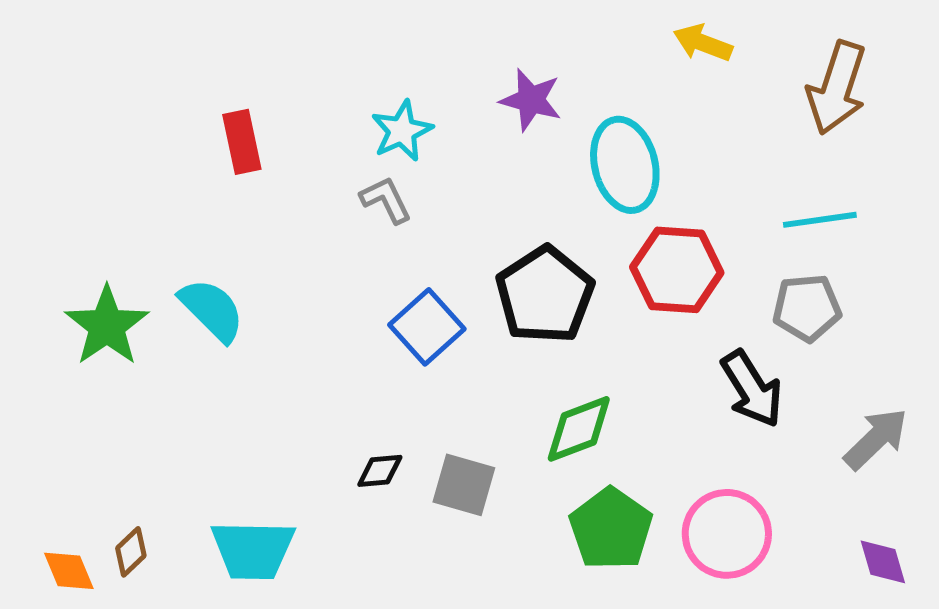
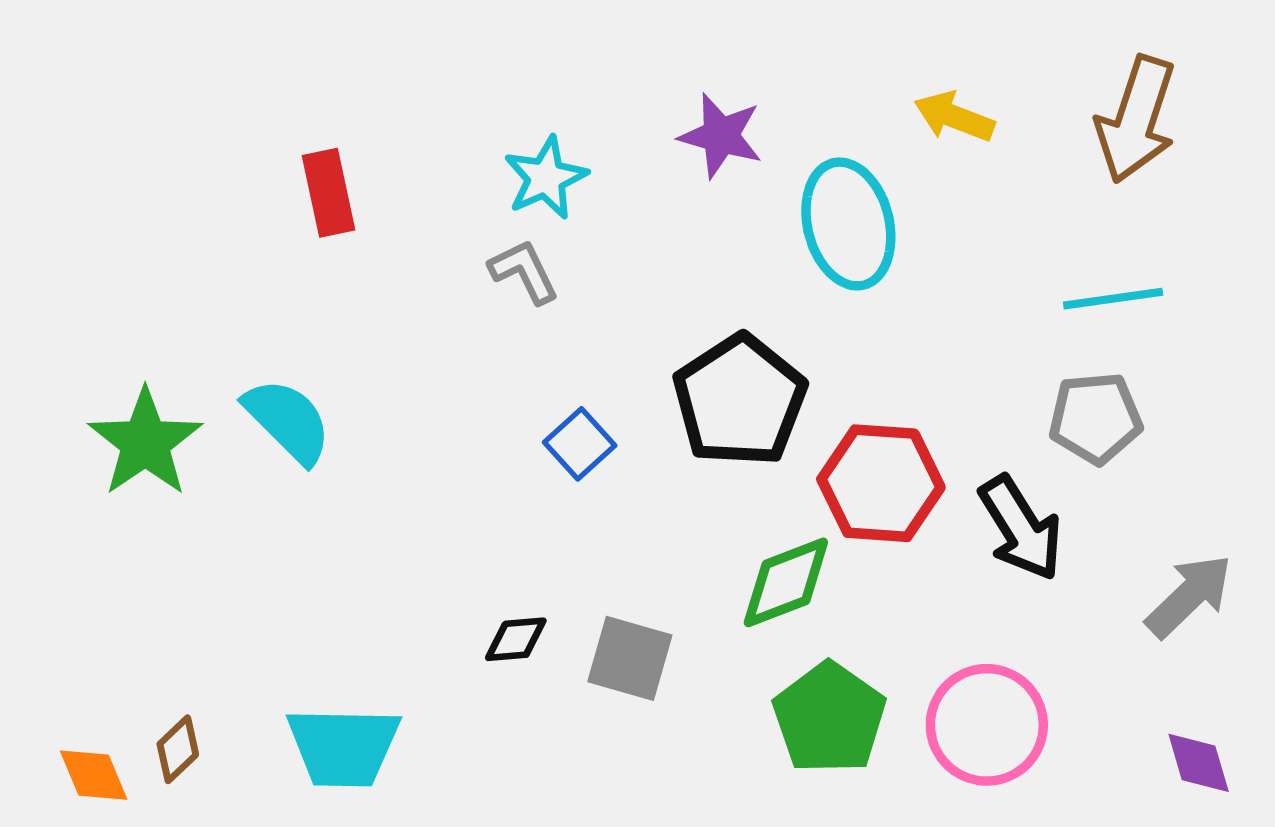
yellow arrow: (703, 43) -> (954, 117), moved
red hexagon: (677, 270) -> (881, 483), moved
blue square: (427, 327) -> (580, 444), size x0.7

